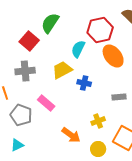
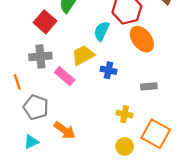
pink rectangle: (46, 103) -> (65, 76), moved
yellow cross: (98, 121) -> (125, 114), turned 32
orange arrow: (71, 135) -> (65, 130), moved

